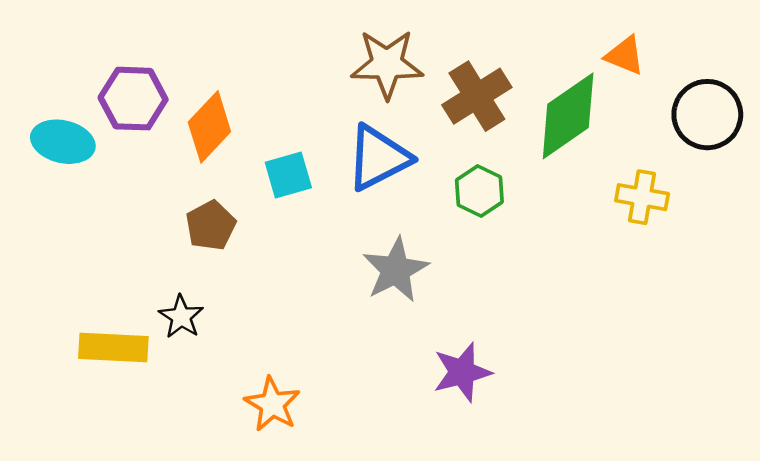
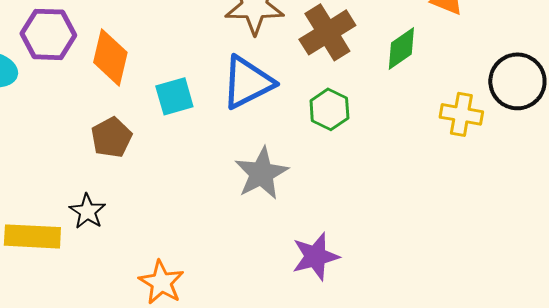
black circle: (707, 115) -> (517, 81), moved
green diamond: (568, 116) -> (401, 48), size x0.6
orange diamond: (209, 127) -> (110, 57), turned -30

